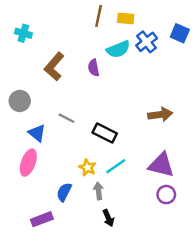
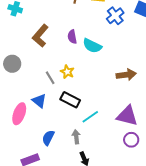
cyan semicircle: (118, 49) -> (92, 46), moved, turned 48
gray line: (67, 118) -> (50, 78), turned 32
blue triangle: (37, 133) -> (39, 101), moved
black rectangle: (105, 133) -> (70, 100), moved
yellow star: (87, 167) -> (67, 72), moved

